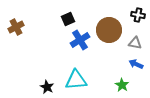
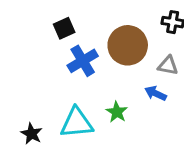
blue arrow: (136, 64) -> (156, 93), moved
green star: (122, 85) -> (117, 112), moved

